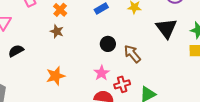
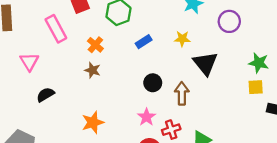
black triangle: (166, 28) -> (205, 63), moved
brown arrow: (132, 54) -> (182, 93), turned 42

